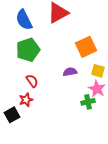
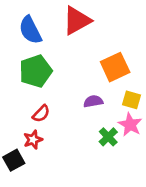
red semicircle: (32, 81) -> (41, 114), turned 80
green cross: (88, 102) -> (108, 137), moved, turned -32

